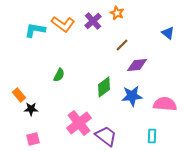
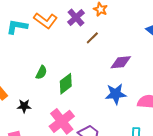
brown line: (122, 45) -> (92, 38), moved
green diamond: (104, 87) -> (66, 84), moved
black star: (31, 109) -> (24, 106), moved

